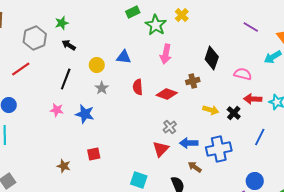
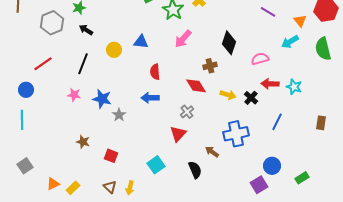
pink arrow: (166, 54) -> (183, 39), turned 30
red line: (21, 69) -> (43, 64), moved
pink semicircle: (243, 74) -> (260, 59), turned -30
gray star: (102, 88) -> (119, 115), moved
red diamond: (167, 94) -> (196, 86), moved, turned 40
blue arrow: (189, 143) -> (150, 98), moved
red square: (94, 154) -> (111, 156), moved, turned 32
brown star: (64, 166) -> (83, 142), moved
cyan square: (139, 180) -> (156, 165), turned 36

